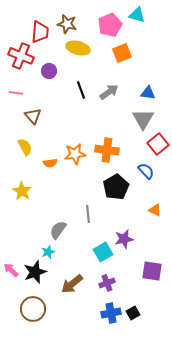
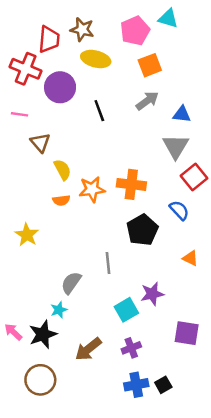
purple circle: (49, 71) -> (60, 87), size x1.6
gray arrow: (109, 92) -> (147, 101), moved
yellow semicircle: (25, 147) -> (62, 170), moved

